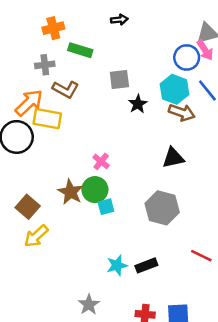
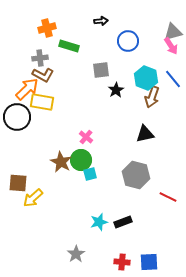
blue circle: (187, 57) -> (128, 41), moved
brown L-shape: (66, 89) -> (43, 75), moved
brown arrow: (182, 113) -> (152, 97), turned 90
brown square: (28, 207) -> (18, 183), moved, turned -36
red line: (201, 256) -> (168, 197), moved

